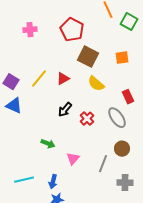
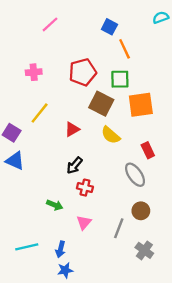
green square: (129, 22) -> (120, 79), moved, turned -30
red pentagon: (72, 30) -> (83, 72), turned 30
orange square: (122, 58) -> (141, 105), size x1.6
yellow line: (39, 79) -> (40, 113), moved
red cross: (87, 119) -> (85, 188), moved, turned -32
gray cross: (125, 183) -> (144, 250), turned 35

